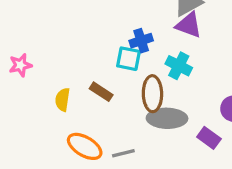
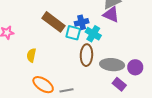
cyan cross: (179, 66) -> (93, 34), moved
brown rectangle: (101, 92) -> (54, 22), moved, size x1.6
gray ellipse: (167, 118) -> (112, 65), moved

